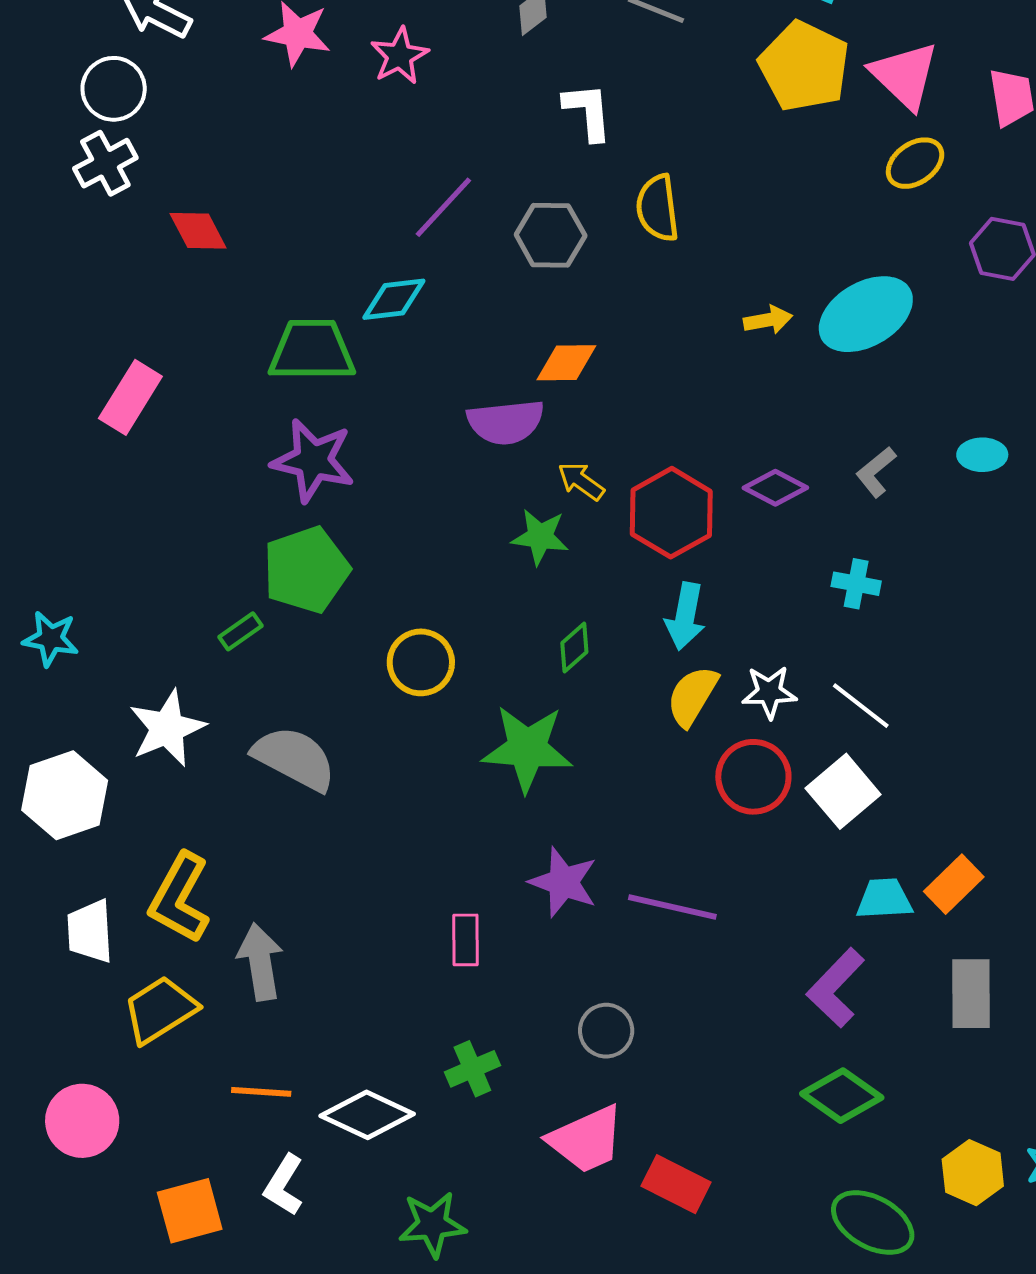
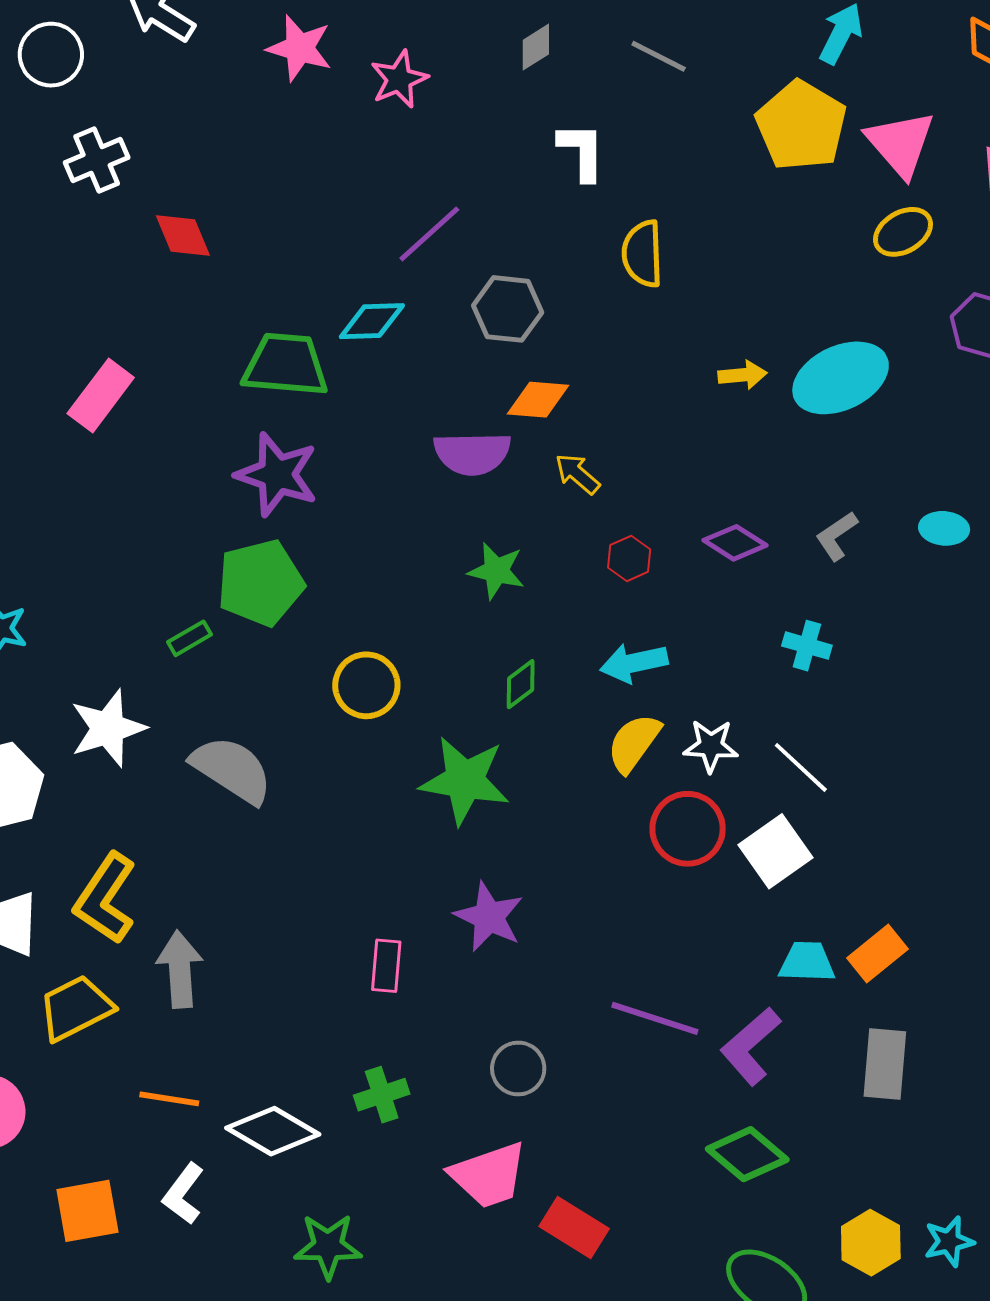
white circle: (114, 89) -> (51, 55), moved
gray hexagon: (551, 235) -> (508, 309), moved
yellow arrow: (581, 481) -> (577, 474), moved
red hexagon: (671, 513) -> (629, 558), size x0.5
cyan arrow: (685, 616) -> (634, 663), turned 62
purple line: (672, 907) -> (655, 1018), moved

